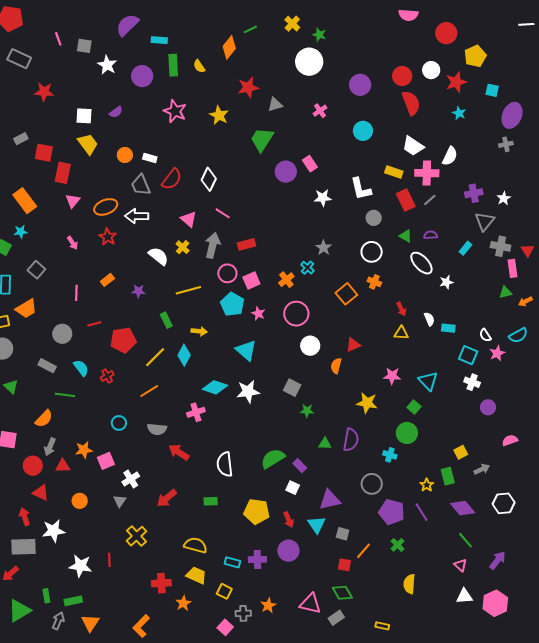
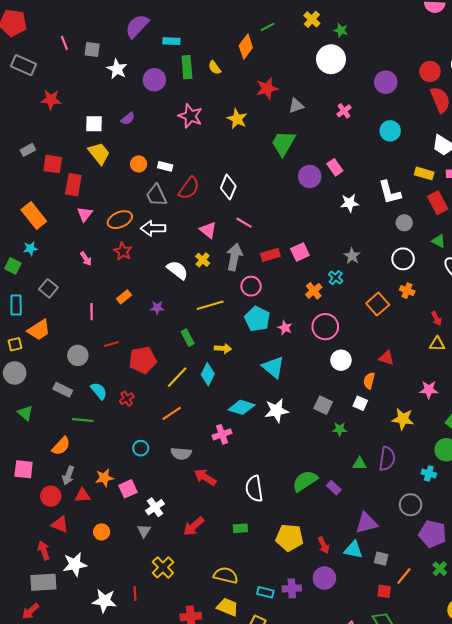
pink square: (251, 280) -> (300, 252), moved
red triangle: (353, 345) -> (387, 358), turned 42
white square: (293, 488) -> (360, 403), moved
cyan triangle: (317, 525) -> (353, 550), turned -42

